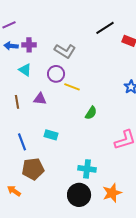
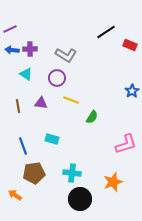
yellow line: (72, 87) -> (71, 100), moved
cyan cross: (87, 169) -> (72, 173), moved
orange star: (112, 193) -> (113, 182), moved

